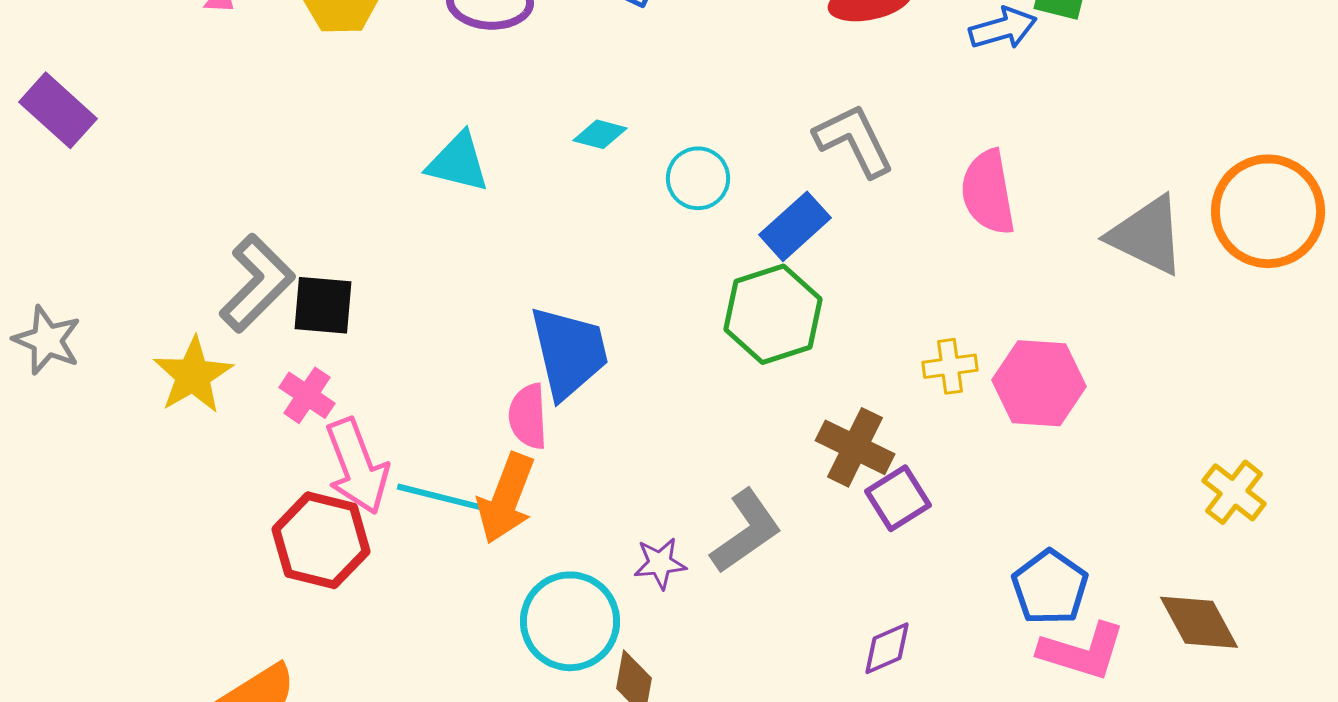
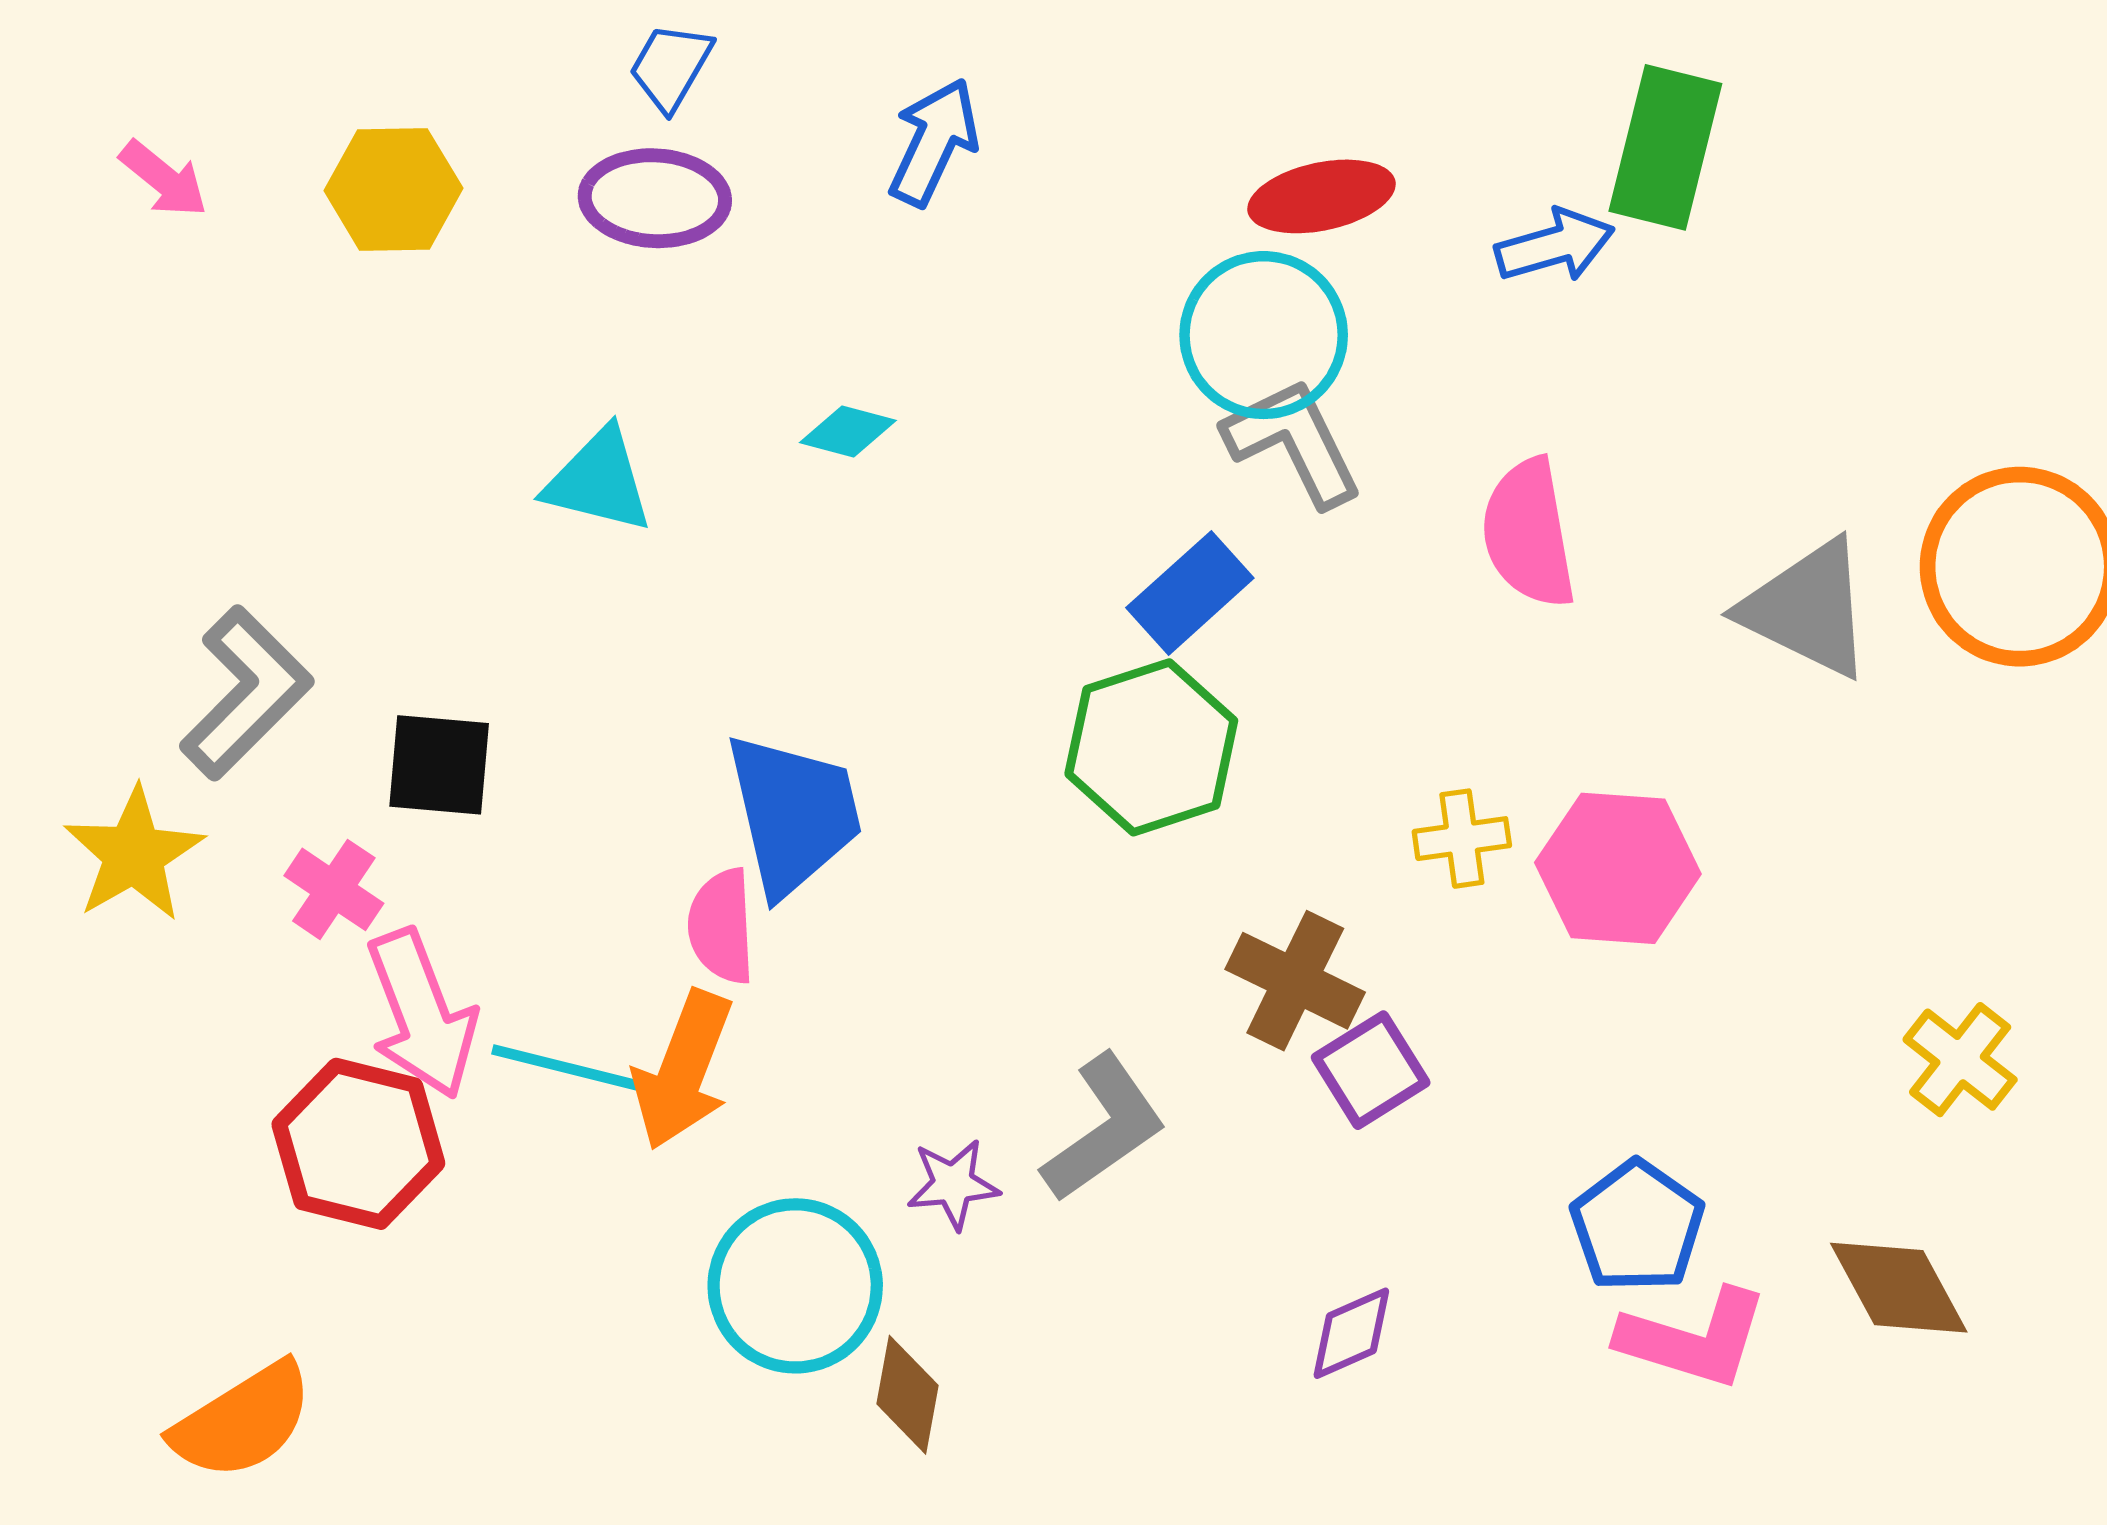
cyan circle: (698, 178) -> (1264, 335), moved, size x1.5
black square: (323, 305) -> (439, 765), moved

